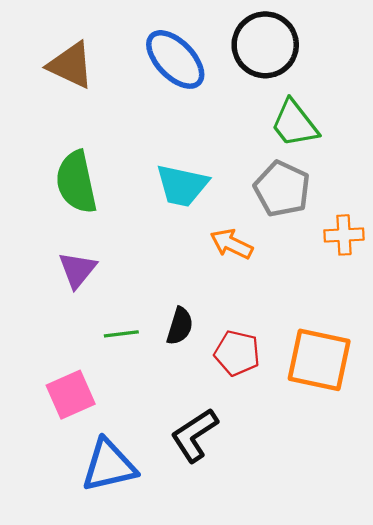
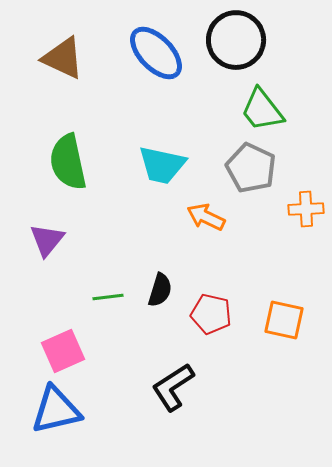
purple triangle: (77, 270) -> (47, 240), moved
orange square: (319, 360) -> (284, 320), size x0.7
blue triangle: (109, 466) -> (56, 410), moved

